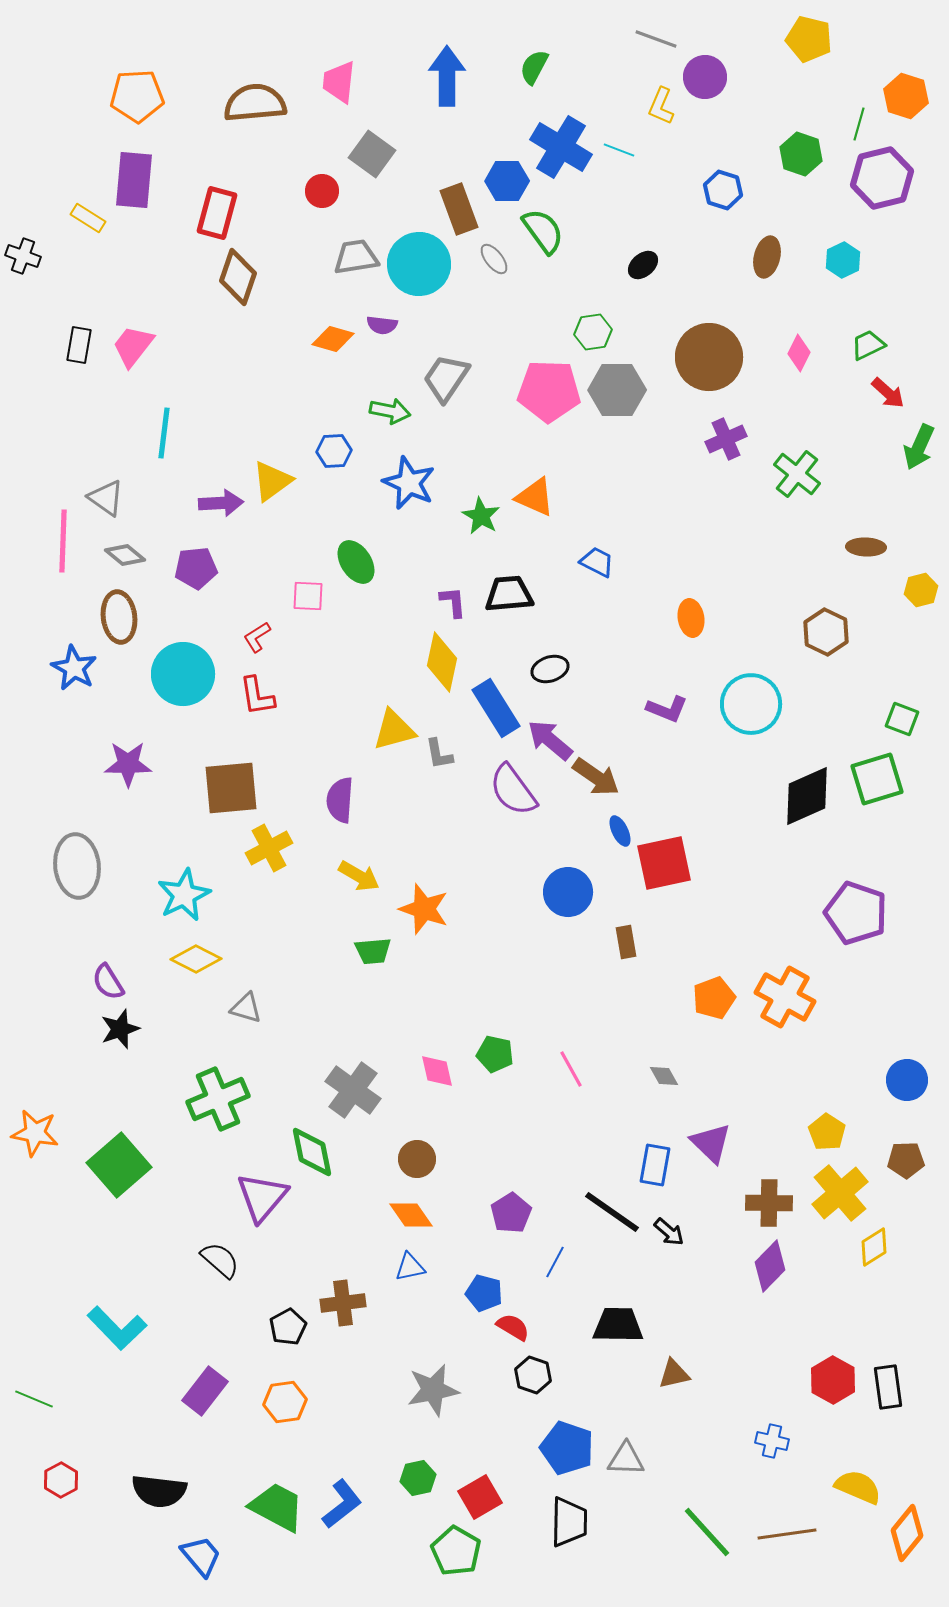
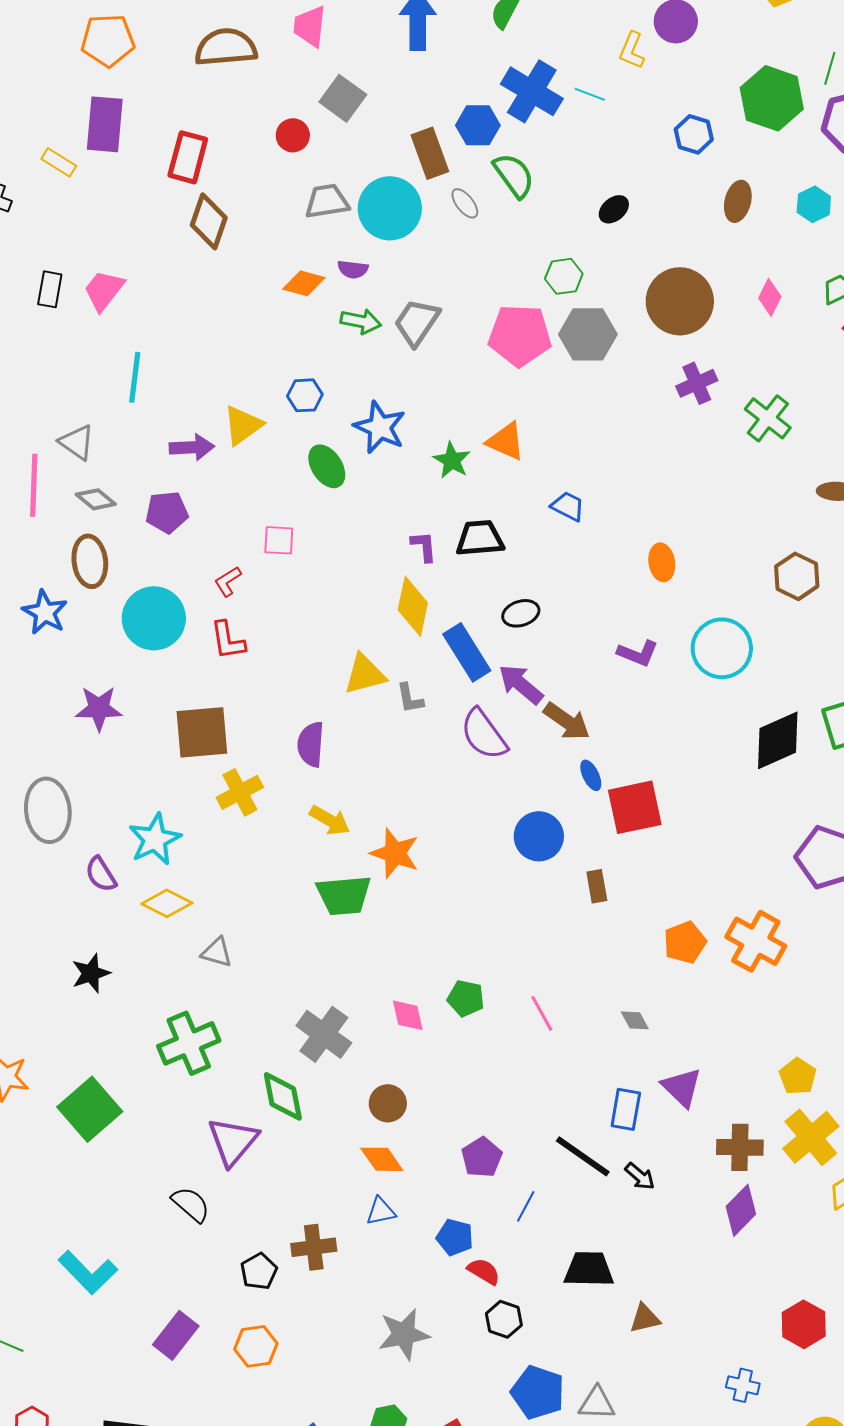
green hexagon: (801, 154) -> (772, 98), size x1.5
green arrow: (390, 411) -> (361, 321), moved
green ellipse: (356, 562) -> (327, 466), moved
green trapezoid: (373, 951) -> (344, 895), size x1.5
purple semicircle: (108, 982) -> (101, 874), moved

